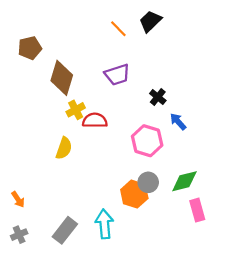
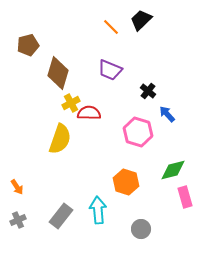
purple trapezoid: (117, 75) -> (110, 70), turned 40
yellow semicircle: (64, 148) -> (60, 139), size x1.4
gray circle: (148, 182) -> (141, 229), moved

